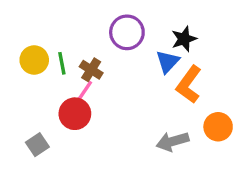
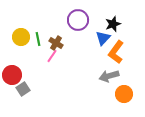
red circle: (75, 114) -> (12, 75), moved
orange circle: (218, 127) -> (124, 94), moved
gray arrow: (173, 141) -> (109, 76), moved

